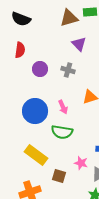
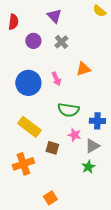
purple triangle: (79, 44) -> (54, 16), moved
gray cross: (68, 70) -> (61, 42), turned 32
green semicircle: (62, 132) -> (68, 110), moved

